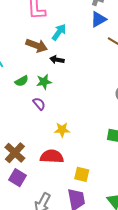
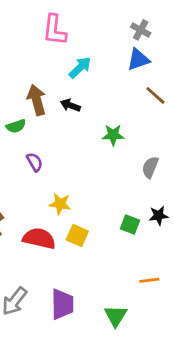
brown arrow: (37, 45) -> (37, 100), moved, turned -135
green star: (44, 82) -> (113, 135), moved
yellow square: (82, 174) -> (77, 235), moved

